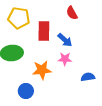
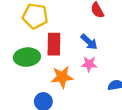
red rectangle: (44, 31) -> (54, 44), moved

